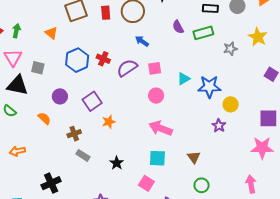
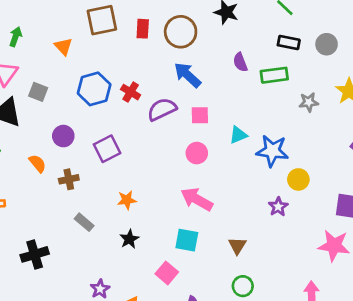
blue arrow: (142, 41) -> (187, 75), size x1.5
orange star: (109, 122) -> (127, 200), moved
brown cross: (74, 134) -> (69, 179), moved

